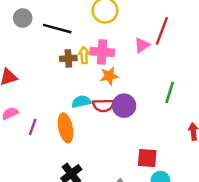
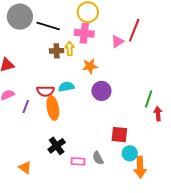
gray circle: (23, 18) -> (20, 17), size x1.6
pink cross: (102, 52) -> (84, 33), moved
green line: (170, 93) -> (149, 99), moved
red semicircle: (103, 105) -> (45, 91), moved

